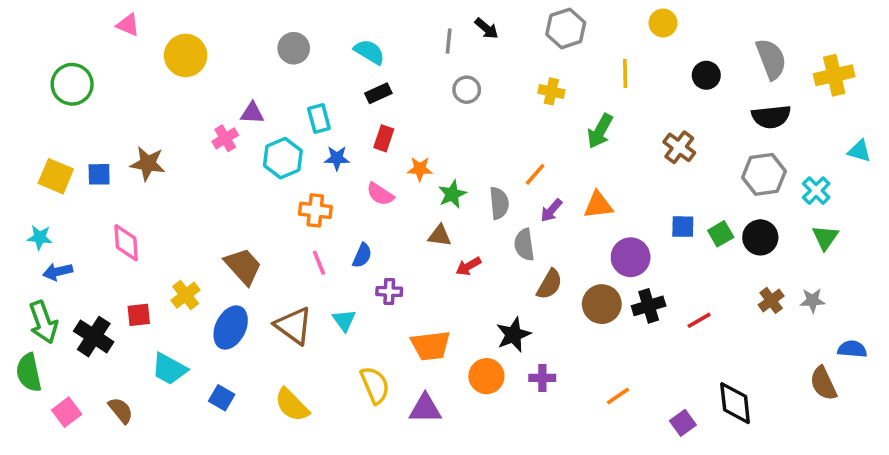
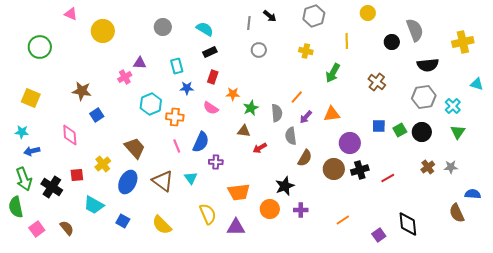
gray semicircle: (771, 59) -> (415, 30), moved
cyan hexagon: (283, 158) -> (151, 104), moved
blue square: (99, 174) -> (97, 115), moved, turned -32
blue semicircle: (362, 255) -> (201, 142), size x1.5

